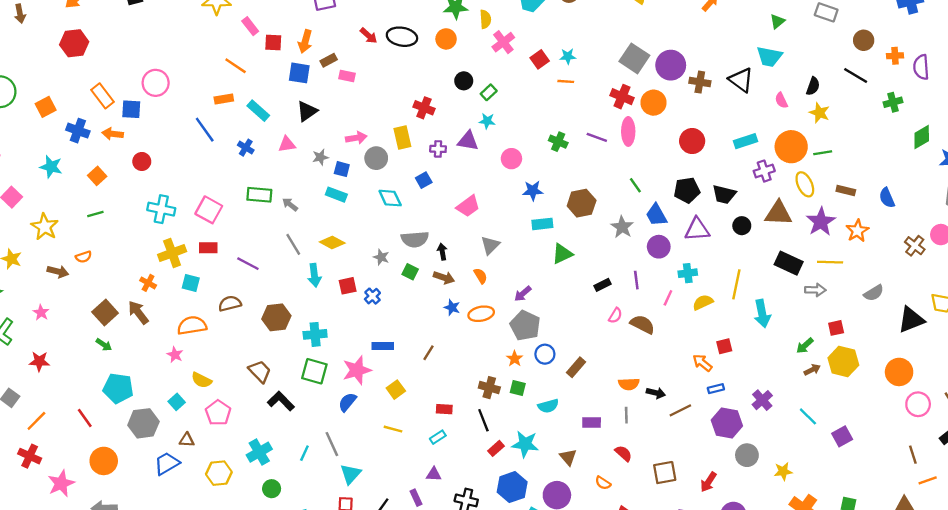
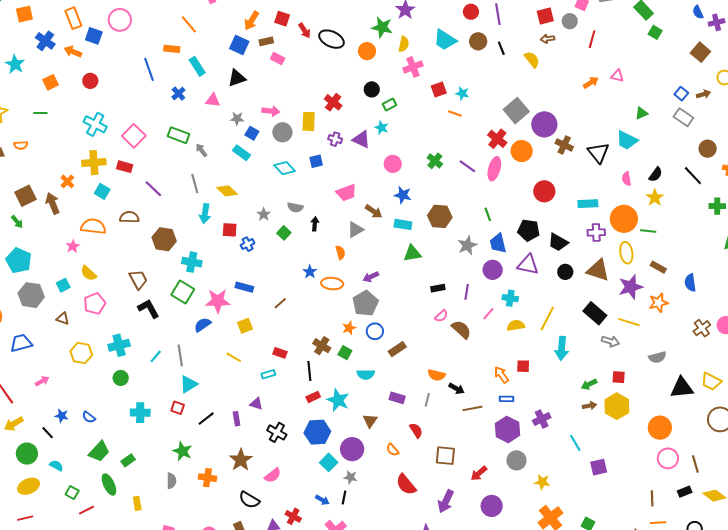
red square: (273, 43) -> (282, 19), moved
cyan diamond: (390, 198) -> (285, 168), turned -35
gray semicircle: (415, 239) -> (295, 207), size x0.7
brown arrow: (444, 278) -> (374, 211), moved
blue trapezoid: (167, 463) -> (21, 343), moved

